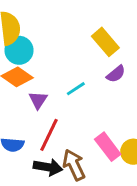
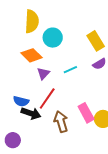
cyan circle: (19, 50) -> (53, 38), moved
black arrow: (48, 167) -> (31, 113), moved

